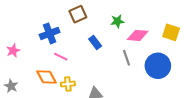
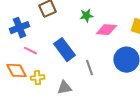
blue rectangle: (95, 43) -> (64, 50), moved, size x1.6
gray line: (126, 58) -> (89, 68), moved

